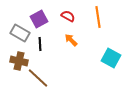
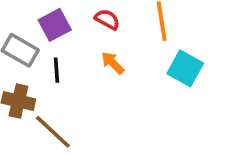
cyan square: (111, 58) -> (185, 68), moved

